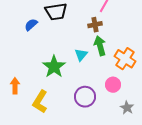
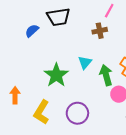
green arrow: (100, 46) -> (106, 75), moved
purple circle: (85, 97) -> (77, 113), moved

